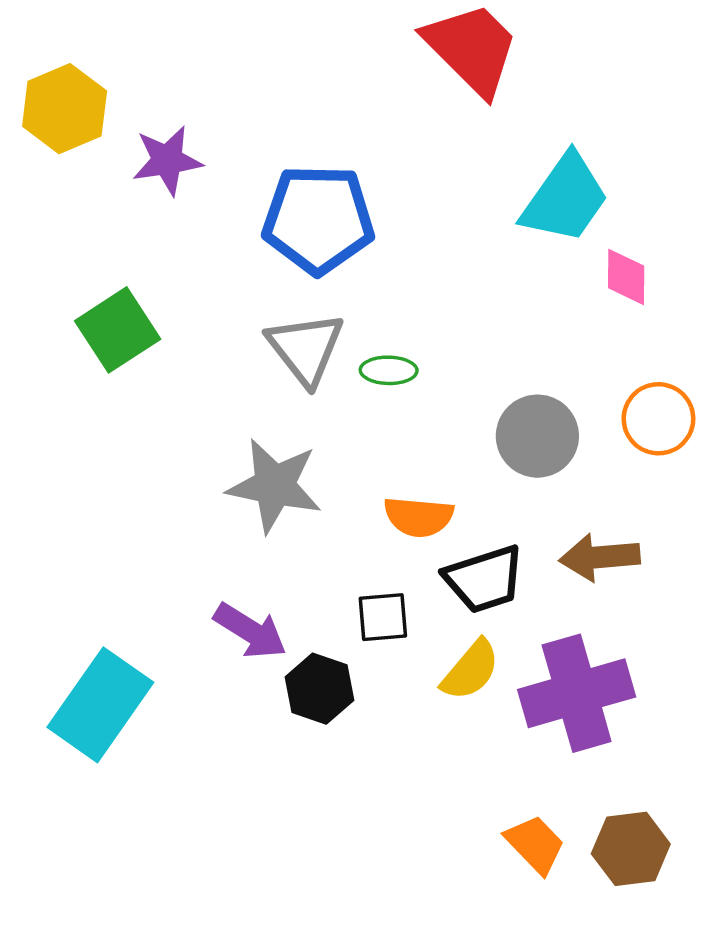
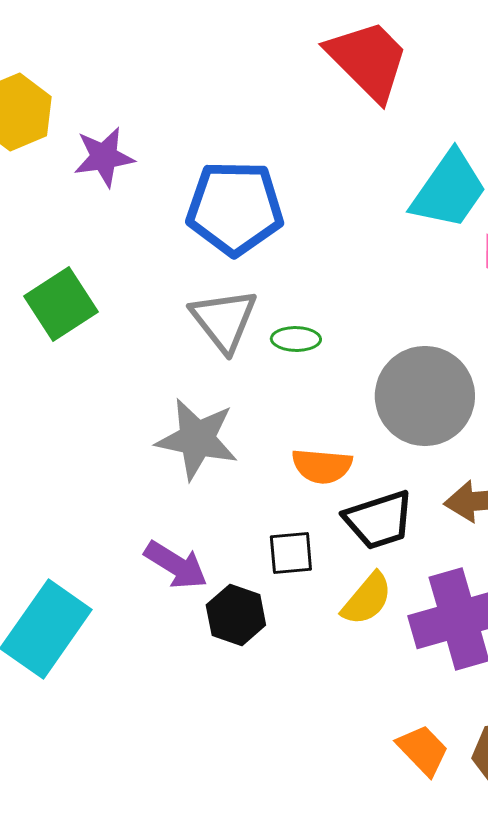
gray circle: (537, 436) -> (425, 396), size x1.4

